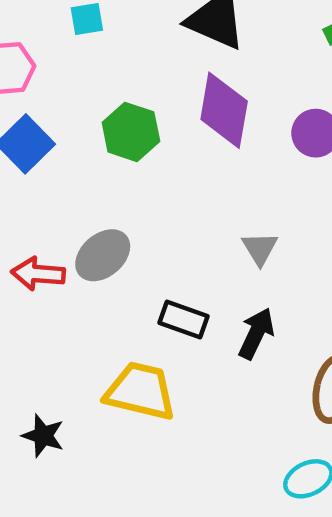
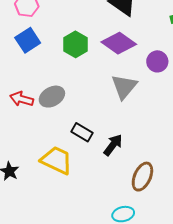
purple diamond: (224, 110) -> (119, 43), turned -76
gray triangle: (260, 248) -> (124, 87), moved, size x1.6

